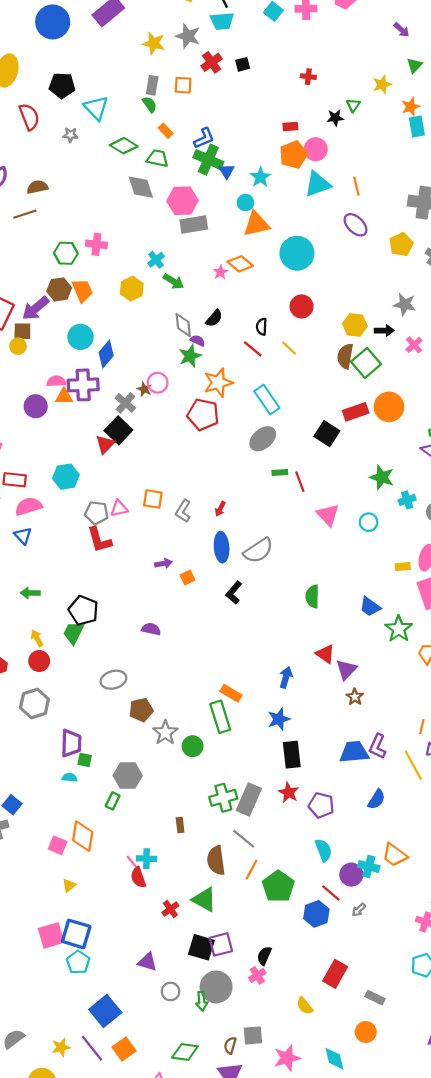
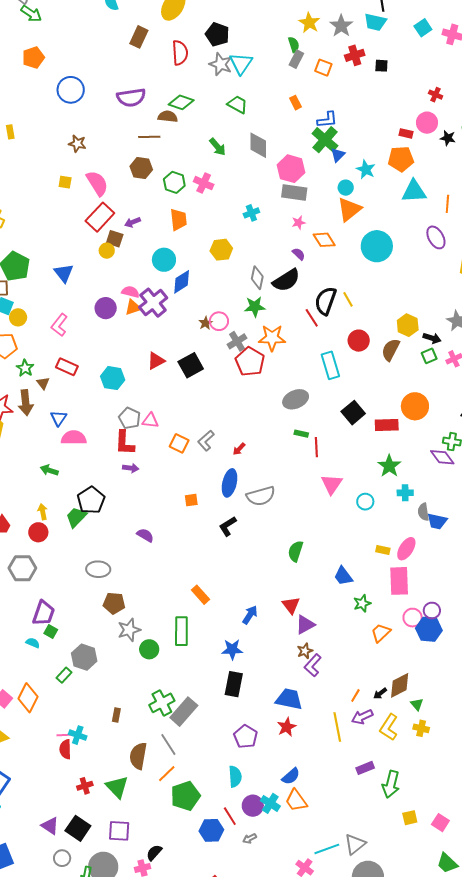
green semicircle: (150, 104) -> (294, 45), moved
gray star: (70, 135) -> (221, 64), moved, size x1.6
green diamond: (124, 146) -> (181, 102), moved, turned -30
pink circle: (316, 149) -> (427, 123), moved
green trapezoid: (158, 158) -> (237, 104), moved
cyan star: (260, 177) -> (366, 170), turned -30
orange triangle: (256, 224) -> (349, 209), turned -44
pink star: (221, 272) -> (299, 223), moved
green arrow: (173, 281) -> (218, 147), moved
brown hexagon: (59, 289) -> (141, 168), moved
yellow hexagon: (132, 289) -> (221, 250), moved
red circle: (302, 306) -> (359, 341), moved
purple arrow: (36, 308) -> (133, 222), size x0.6
black semicircle: (214, 318) -> (286, 280), size x1.6
black semicircle: (262, 327) -> (326, 301), size x1.8
purple semicircle: (198, 341) -> (299, 254), moved
yellow line: (289, 348) -> (348, 299), moved
green square: (366, 363) -> (429, 356), moved, size x0.6
purple cross: (83, 385) -> (153, 303), turned 36
orange triangle: (64, 397) -> (133, 307), turned -36
cyan rectangle: (267, 400) -> (330, 365), moved
gray cross: (125, 403) -> (237, 341), moved
red rectangle: (356, 412) -> (387, 425), moved
black square: (118, 430) -> (191, 365), moved
orange square: (153, 499) -> (179, 443), moved
pink semicircle: (28, 506) -> (74, 438), moved
purple arrow: (163, 563) -> (131, 468), moved
green star: (399, 629) -> (362, 603), size x0.7
orange rectangle: (231, 693) -> (200, 595), moved
purple L-shape: (377, 746) -> (313, 665), moved
red star: (289, 793) -> (287, 727), moved
green cross: (223, 798) -> (162, 703), turned -30
blue semicircle: (377, 799) -> (291, 776), moved
pink line: (133, 863) -> (65, 735), turned -70
black square: (201, 947) -> (78, 828), moved

